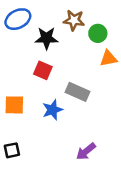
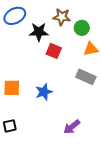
red square: (43, 70) -> (54, 51), moved
gray rectangle: (78, 92) -> (86, 77), moved

